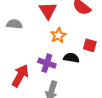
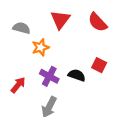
orange star: (58, 35) -> (41, 47), moved
red arrow: (20, 76) -> (18, 85), size x0.7

